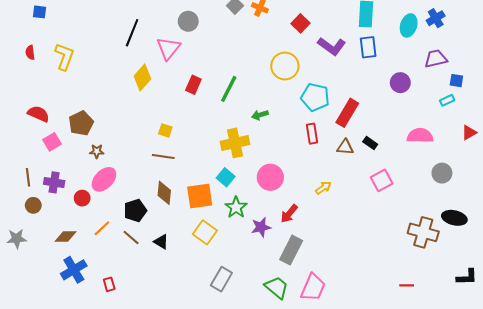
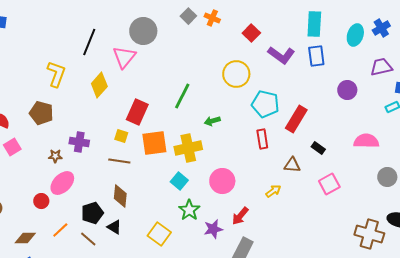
gray circle: (188, 21) -> (143, 31), size x1.4
yellow L-shape: (64, 57) -> (56, 74), moved
red rectangle: (193, 85) -> (137, 112), moved, size x1.4
brown pentagon: (81, 123) -> (41, 113), moved, turned -30
brown triangle: (345, 147) -> (292, 165), moved
purple cross: (54, 182) -> (79, 142), moved
orange square: (200, 196) -> (154, 143), moved
black triangle: (161, 242) -> (114, 227), moved

